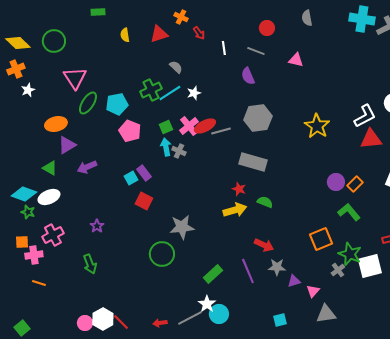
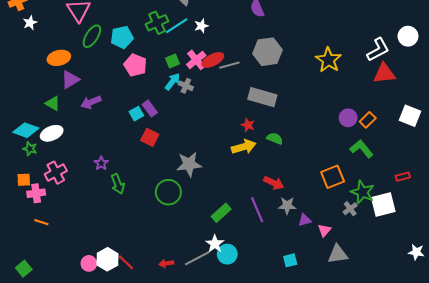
cyan arrow: (166, 147) -> (172, 82), turned 48
green arrow: (90, 264) -> (118, 184), moved

